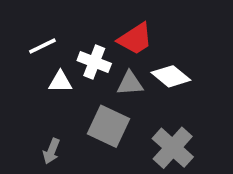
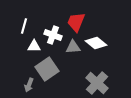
red trapezoid: (135, 39) -> (76, 22), turned 145
white line: (42, 46) -> (24, 26), turned -49
gray square: (108, 126) -> (47, 69), moved, turned 30

